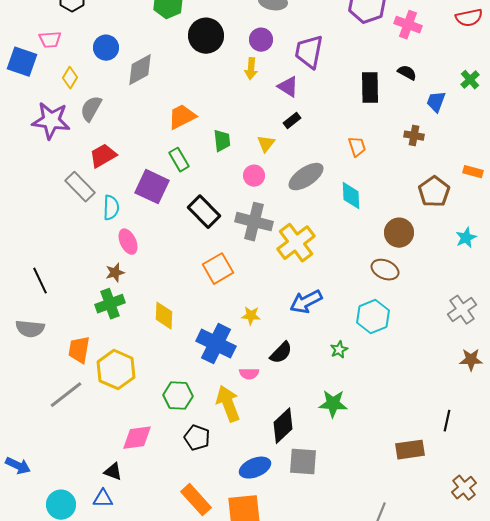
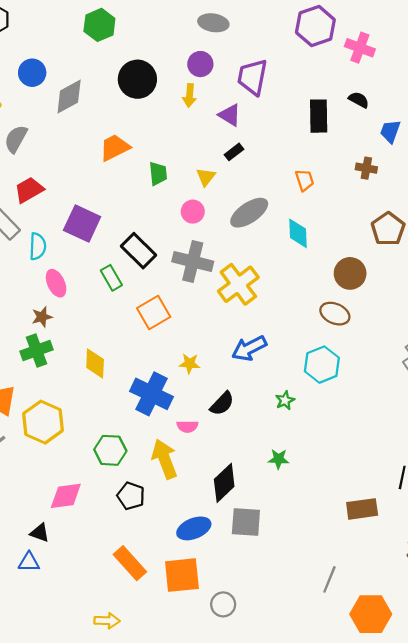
black circle: (206, 36) -> (137, 79), moved
green rectangle: (179, 160) -> (111, 278), moved
green star: (333, 404) -> (278, 459), size x0.7

